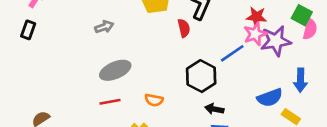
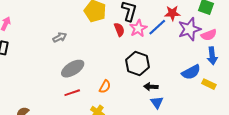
pink semicircle: (310, 29) -> (209, 35), moved, turned 63
pink star: (255, 34) -> (138, 28), moved
blue line: (232, 53) -> (157, 27), moved
orange semicircle: (154, 100) -> (105, 87), turned -64

